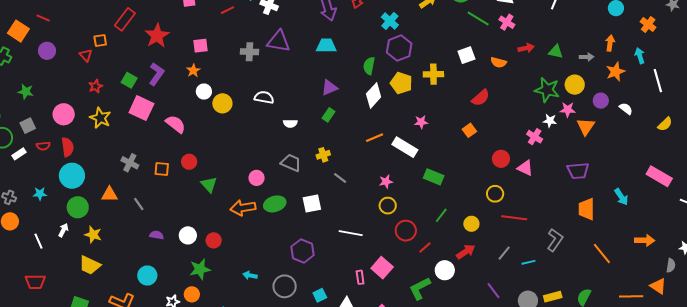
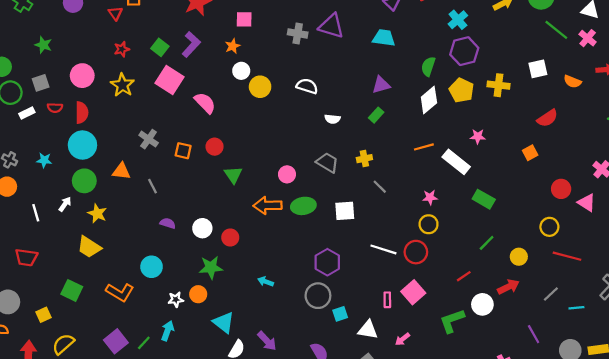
red circle: (406, 231) -> (416, 252), moved
gray circle: (285, 286) -> (318, 296), moved

